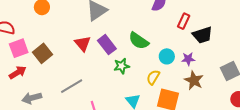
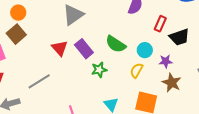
brown square: (43, 53) -> (16, 34), moved
cyan circle: (167, 56) -> (145, 50), moved
yellow semicircle: (153, 77) -> (137, 70), moved
gray line: (72, 86) -> (39, 81), moved

